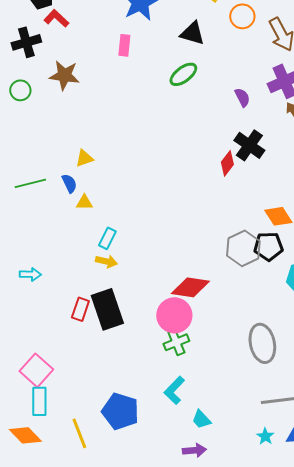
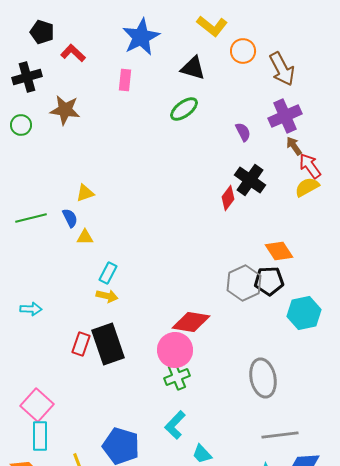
red L-shape: (56, 18) -> (73, 53), moved

